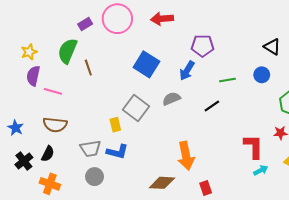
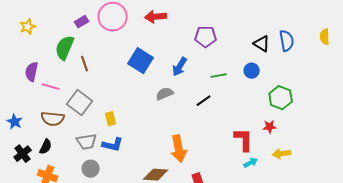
purple pentagon: (203, 46) -> (206, 37), moved
yellow star: (29, 52) -> (28, 27), moved
gray square: (136, 108) -> (80, 103), moved

